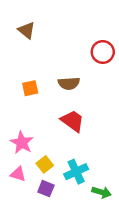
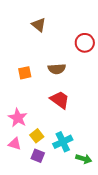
brown triangle: (27, 30) -> (39, 25), moved

